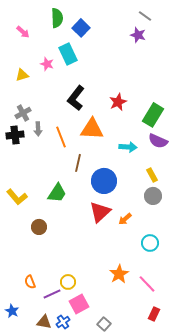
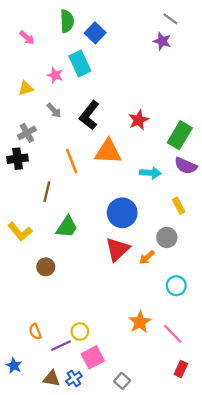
gray arrow: (38, 129) -> (54, 111), moved, turned -40
brown line: (78, 163) -> (47, 192), moved
gray circle: (153, 196) -> (167, 237), moved

